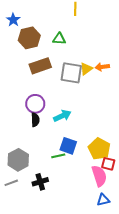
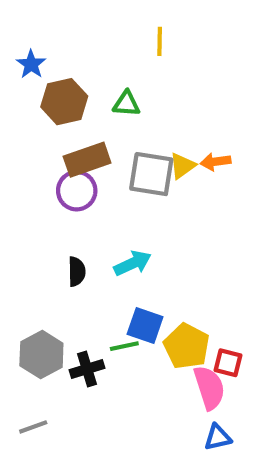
purple circle: (35, 104) -> (77, 191), moved
yellow pentagon: (99, 149) -> (187, 346), moved
black cross: (40, 182) -> (87, 369), moved
gray line: (11, 183) -> (33, 427), moved

